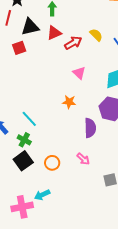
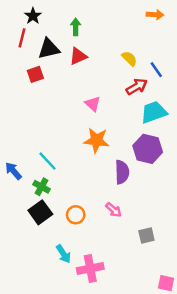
red arrow: (73, 43) -> (137, 87), moved
pink triangle: (79, 73) -> (93, 104), moved
orange star: (69, 102) -> (96, 140), size x1.5
cyan arrow: (42, 195) -> (63, 254), turned -98
pink cross: (22, 207) -> (90, 268), moved

